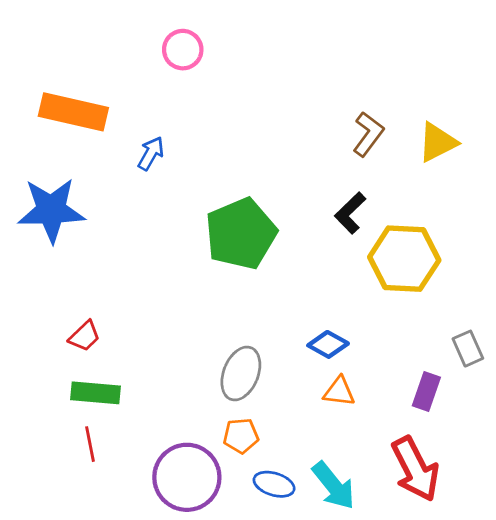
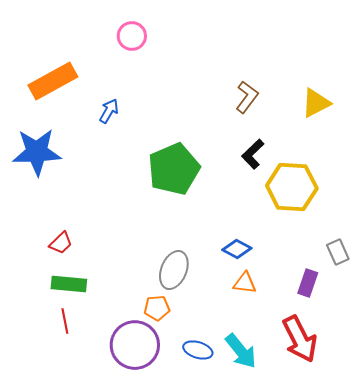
orange rectangle: (73, 112) -> (53, 81), turned -42
brown L-shape: (368, 134) -> (247, 97), moved
orange pentagon: (241, 436) -> (157, 308), moved

